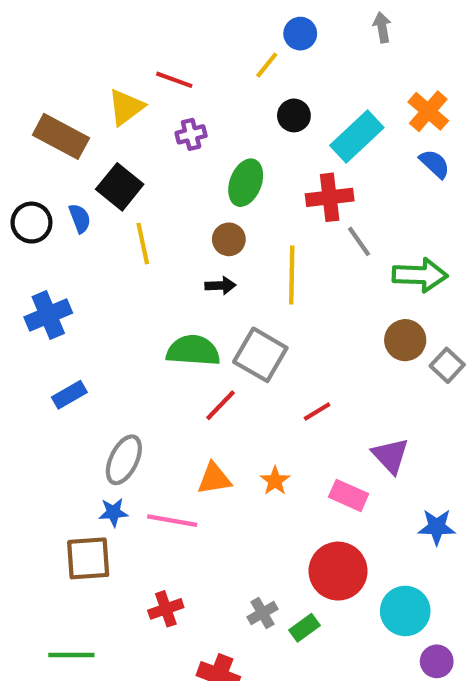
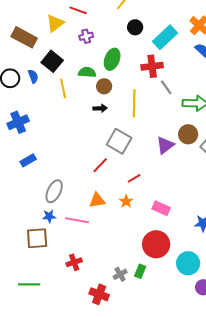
green semicircle: (193, 351) -> (87, 72), moved, size x0.7
red line: (317, 412) -> (134, 178), moved
purple triangle: (391, 456) -> (165, 145), moved, turned 36
gray cross: (262, 613) -> (120, 274), moved
green rectangle: (304, 628) -> (140, 271), turned -32

